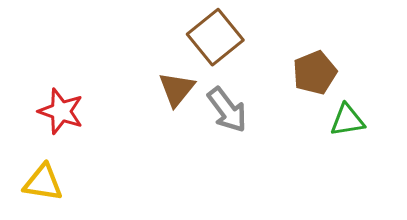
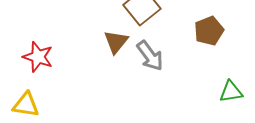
green triangle: (347, 120) -> (231, 92), moved

